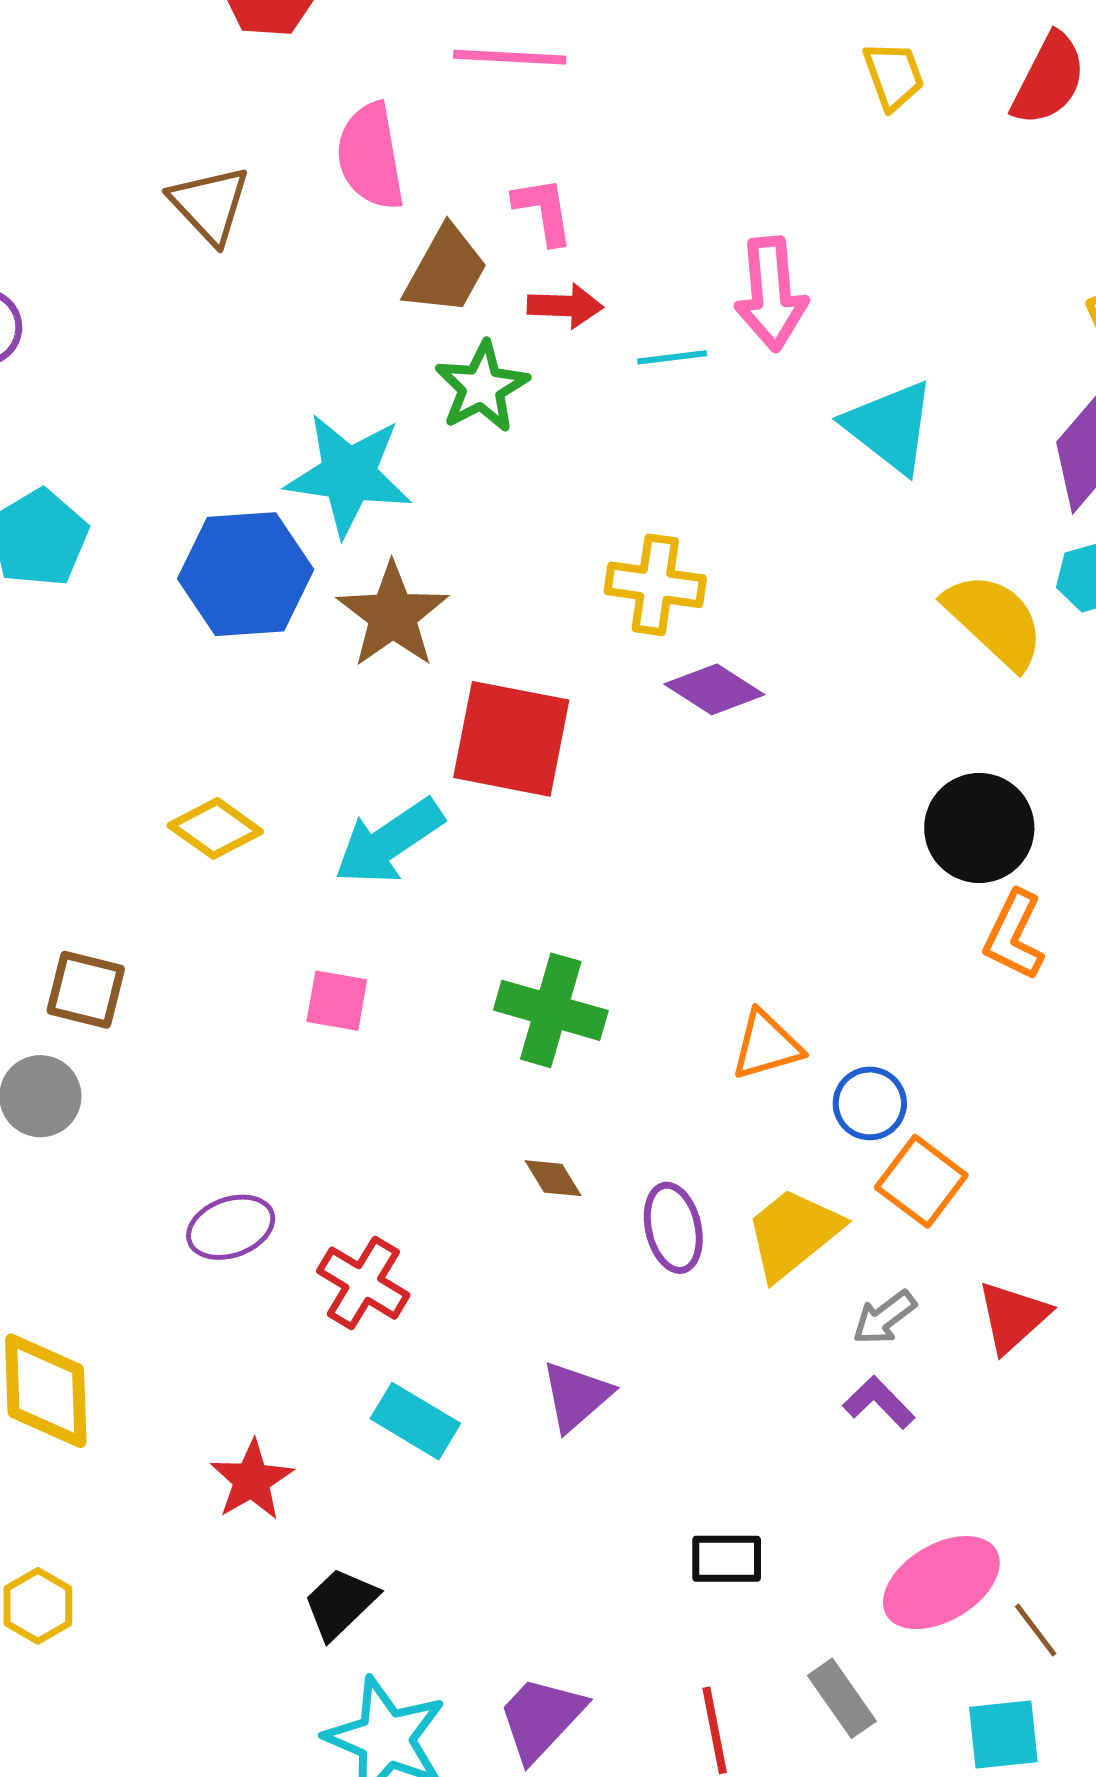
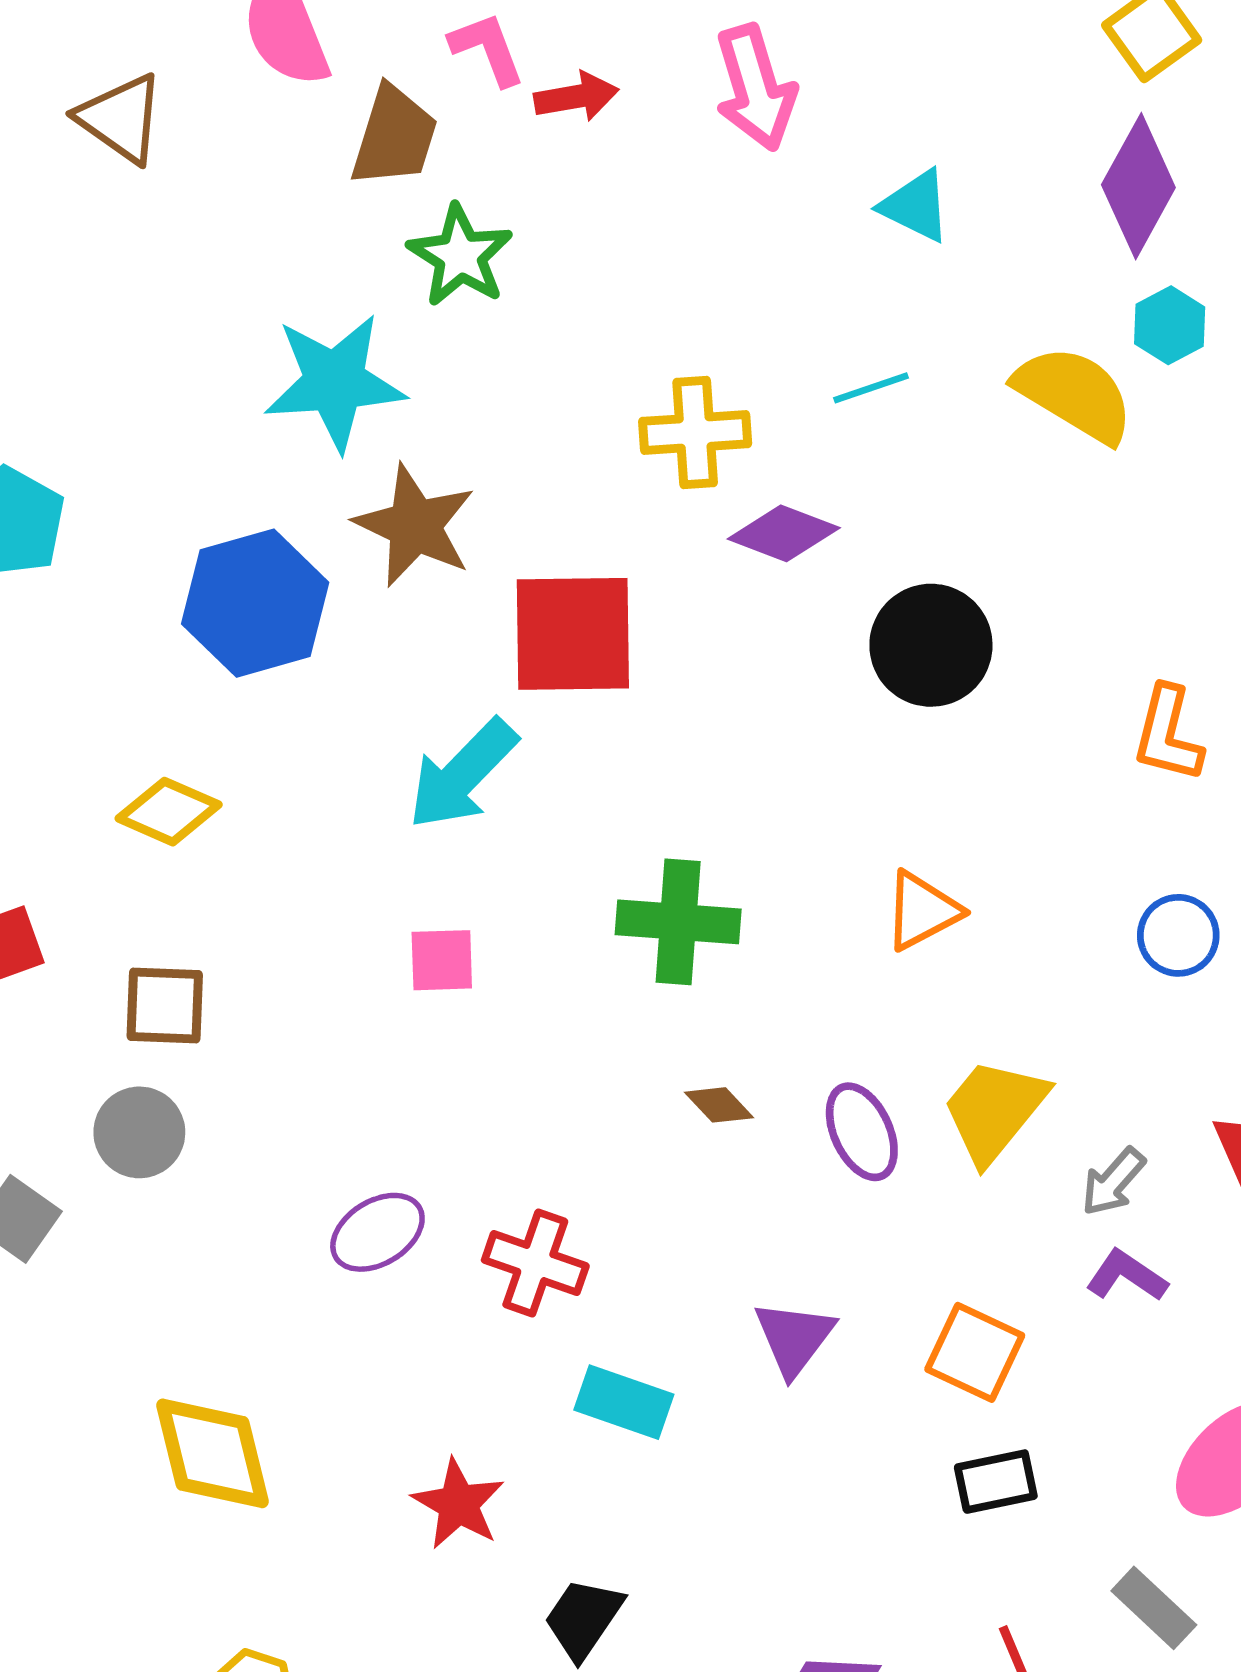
red arrow: (565, 306) -> (576, 97), moved
cyan line: (672, 357) -> (871, 388), moved
cyan triangle: (890, 427) -> (916, 206), size x0.7
blue hexagon: (246, 574) -> (255, 603), moved
yellow diamond: (215, 828) -> (169, 812), moved
black circle: (979, 828) -> (931, 645), moved
blue circle: (870, 1103) -> (1178, 935), moved
orange square: (921, 1181) -> (975, 1352), moved

